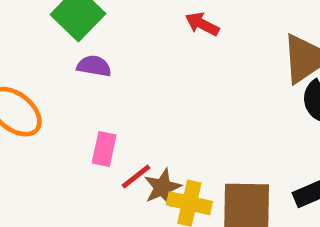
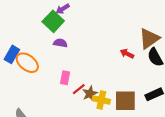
red arrow: (202, 24) -> (127, 54), moved

